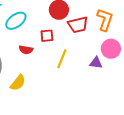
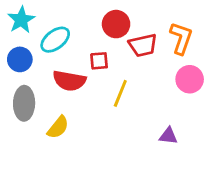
red semicircle: (26, 50) -> (69, 81), size x1.6
purple triangle: (96, 63) -> (168, 136), moved

